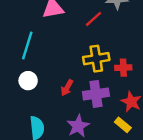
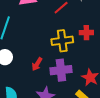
red cross: (123, 68) -> (86, 33), moved

